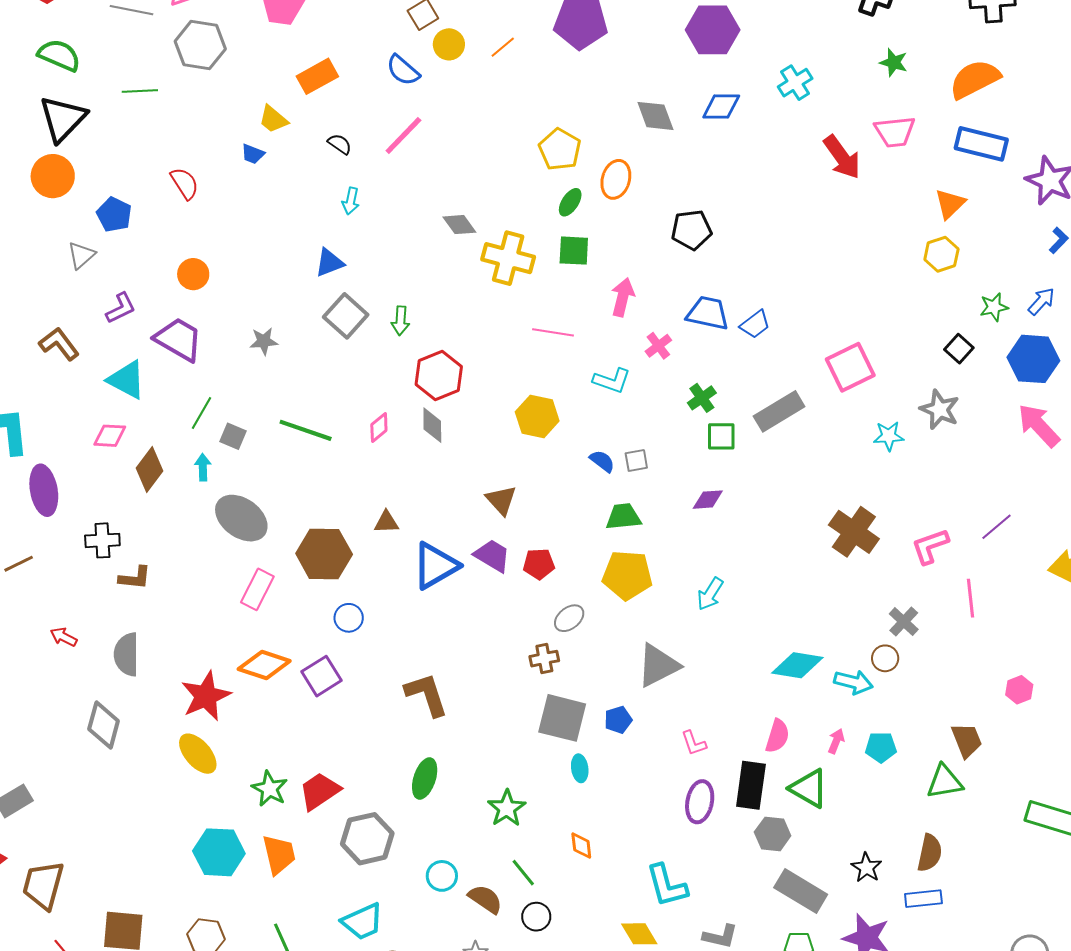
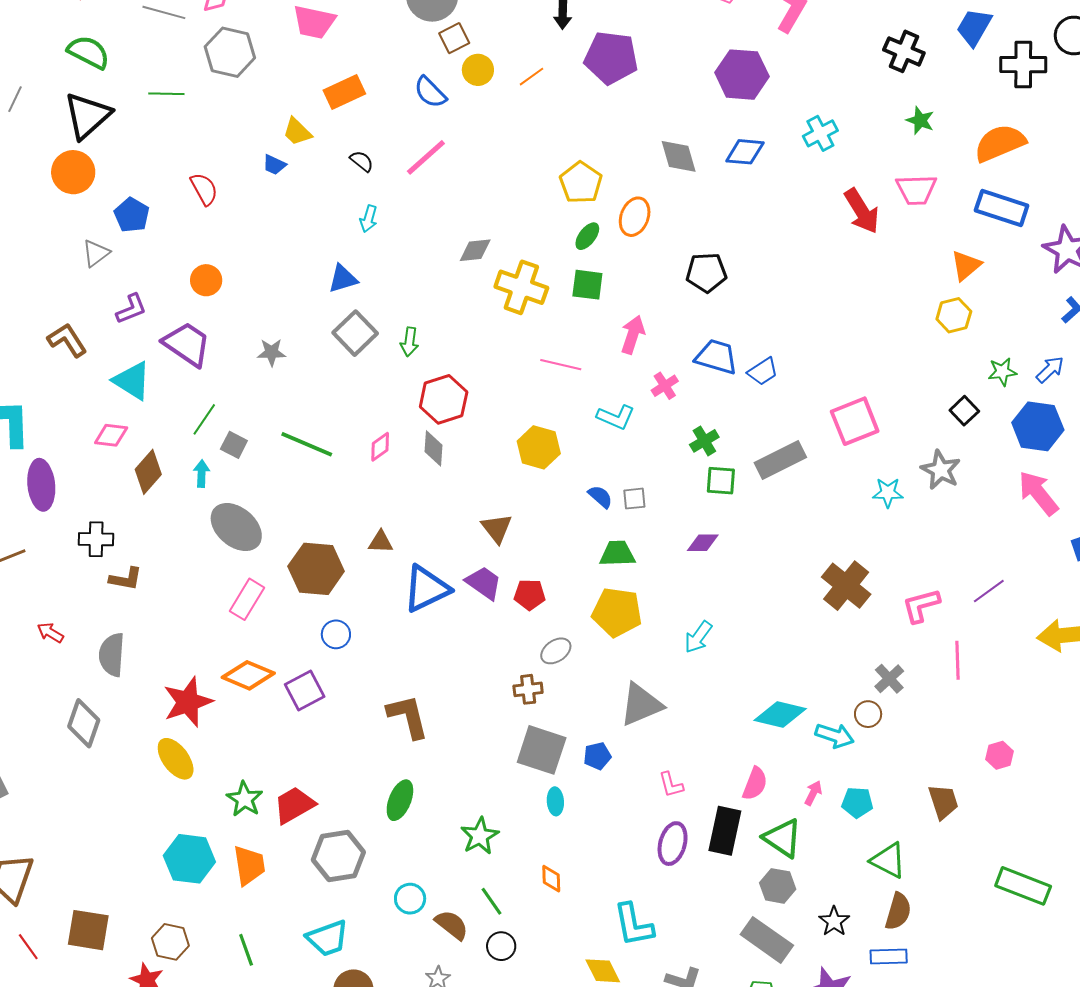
gray diamond: (459, 225) -> (475, 250), turned -64
green triangle: (945, 782) -> (888, 860), moved, turned 33
gray hexagon: (773, 834) -> (778, 886), moved

